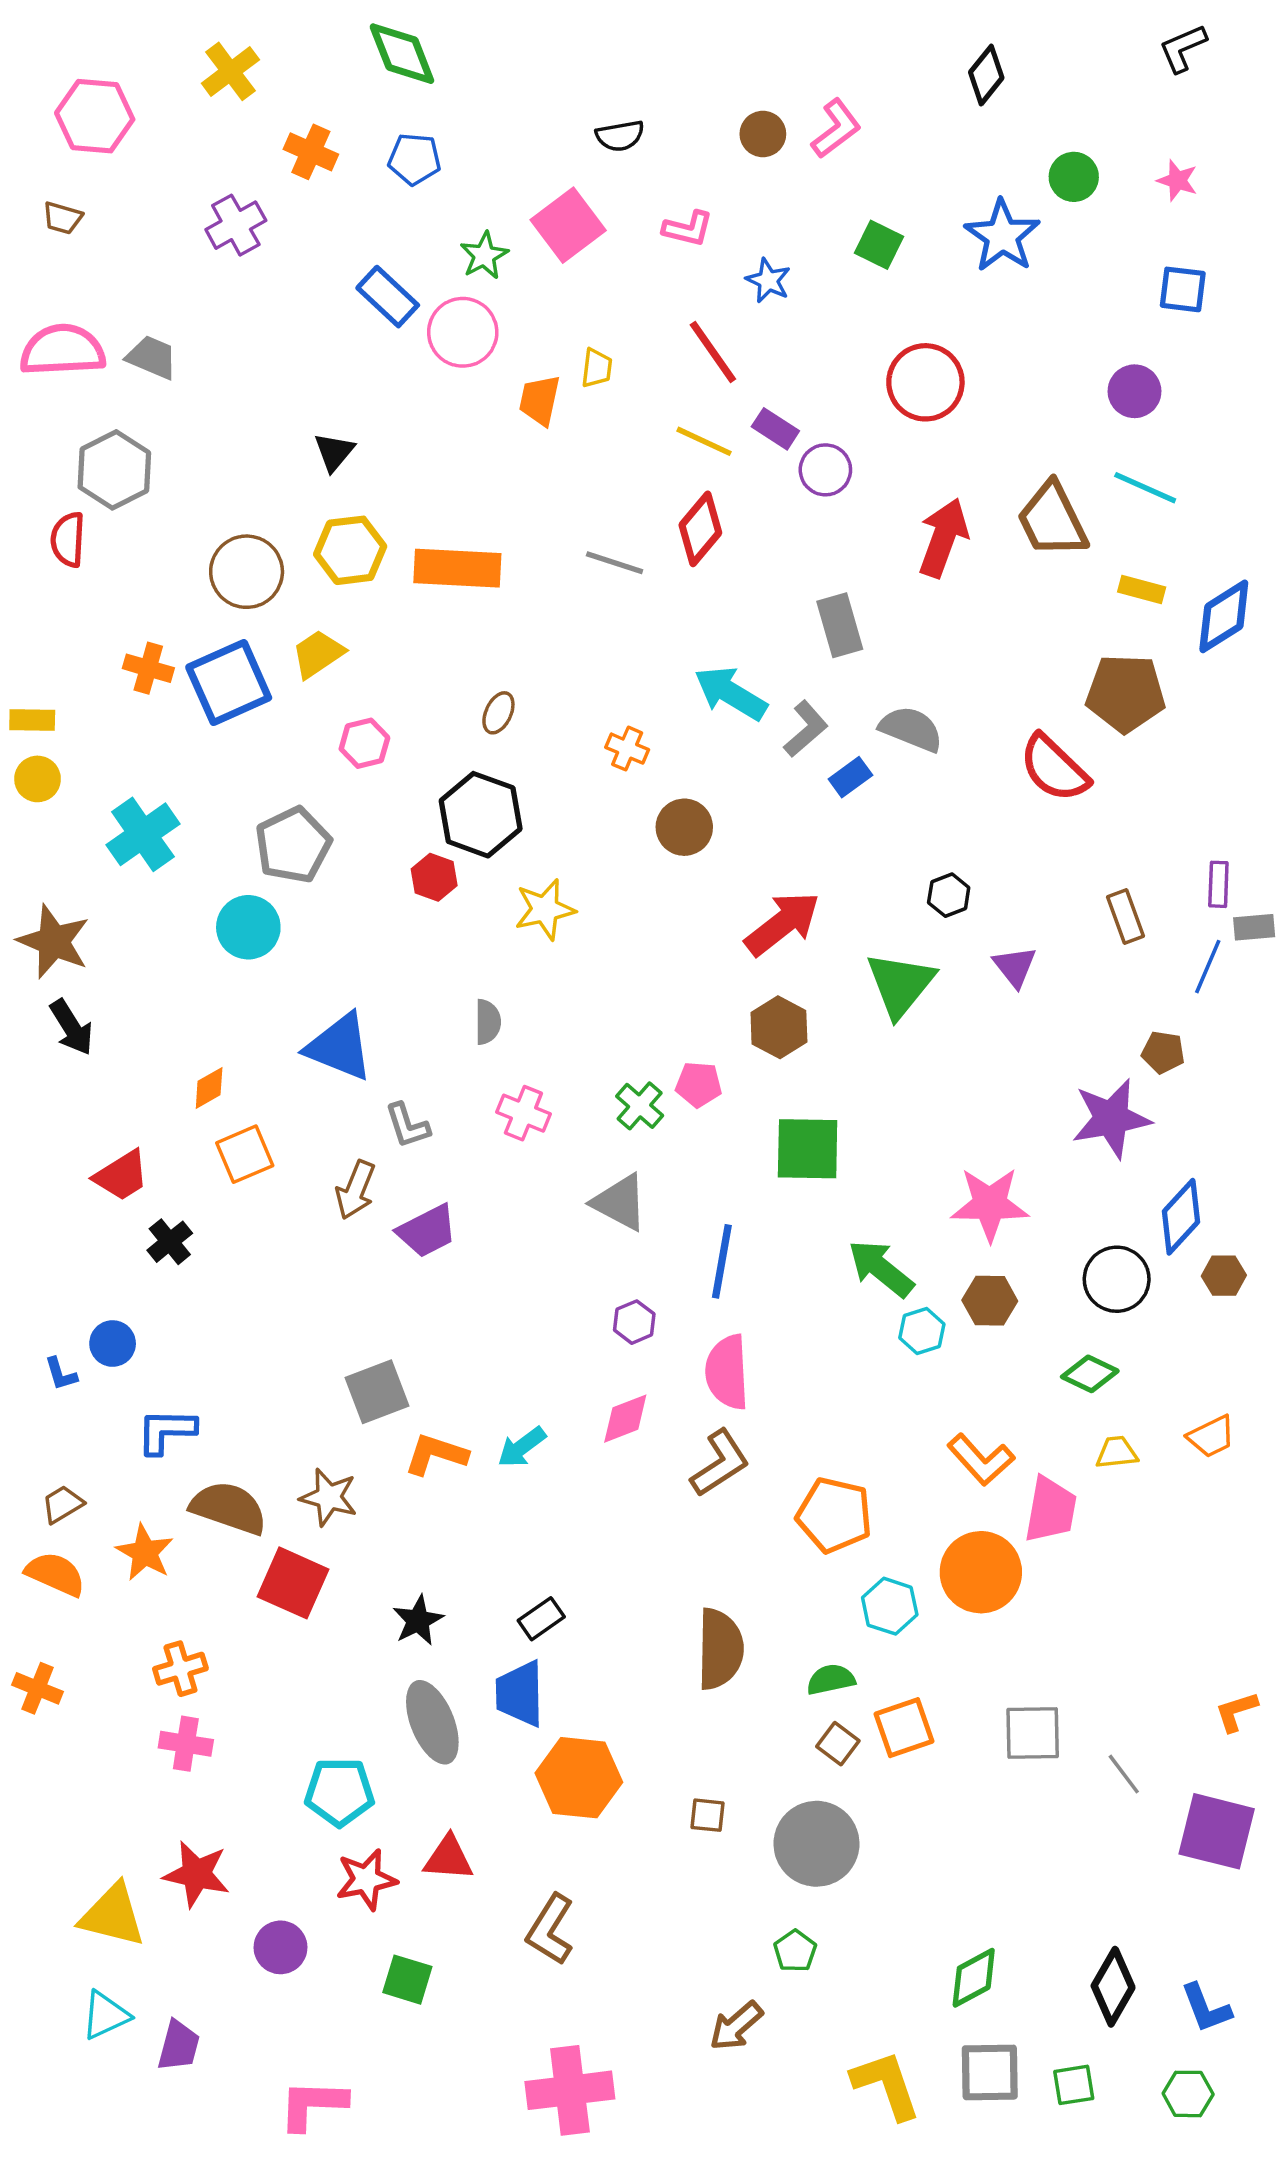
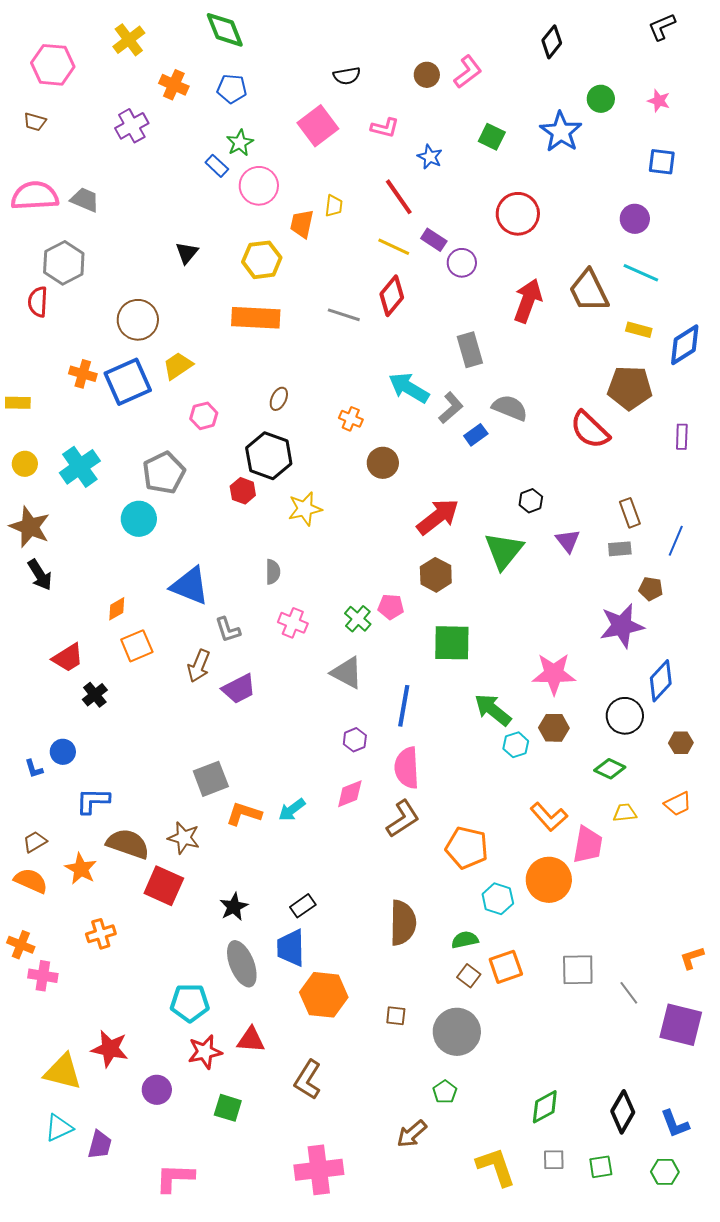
green star: (484, 255) -> (240, 143), moved
blue rectangle: (388, 297) -> (217, 166), size x0.7
yellow hexagon: (350, 550) -> (262, 260), moved
yellow circle: (38, 779) -> (25, 464), moved
purple rectangle: (1218, 884) -> (682, 437), moved
gray rectangle: (1254, 927) -> (620, 549), moved
brown hexagon: (1224, 1276) -> (681, 743), moved
pink cross: (186, 1744) -> (43, 976), moved
gray square: (990, 2072) -> (554, 1160), size x0.6

